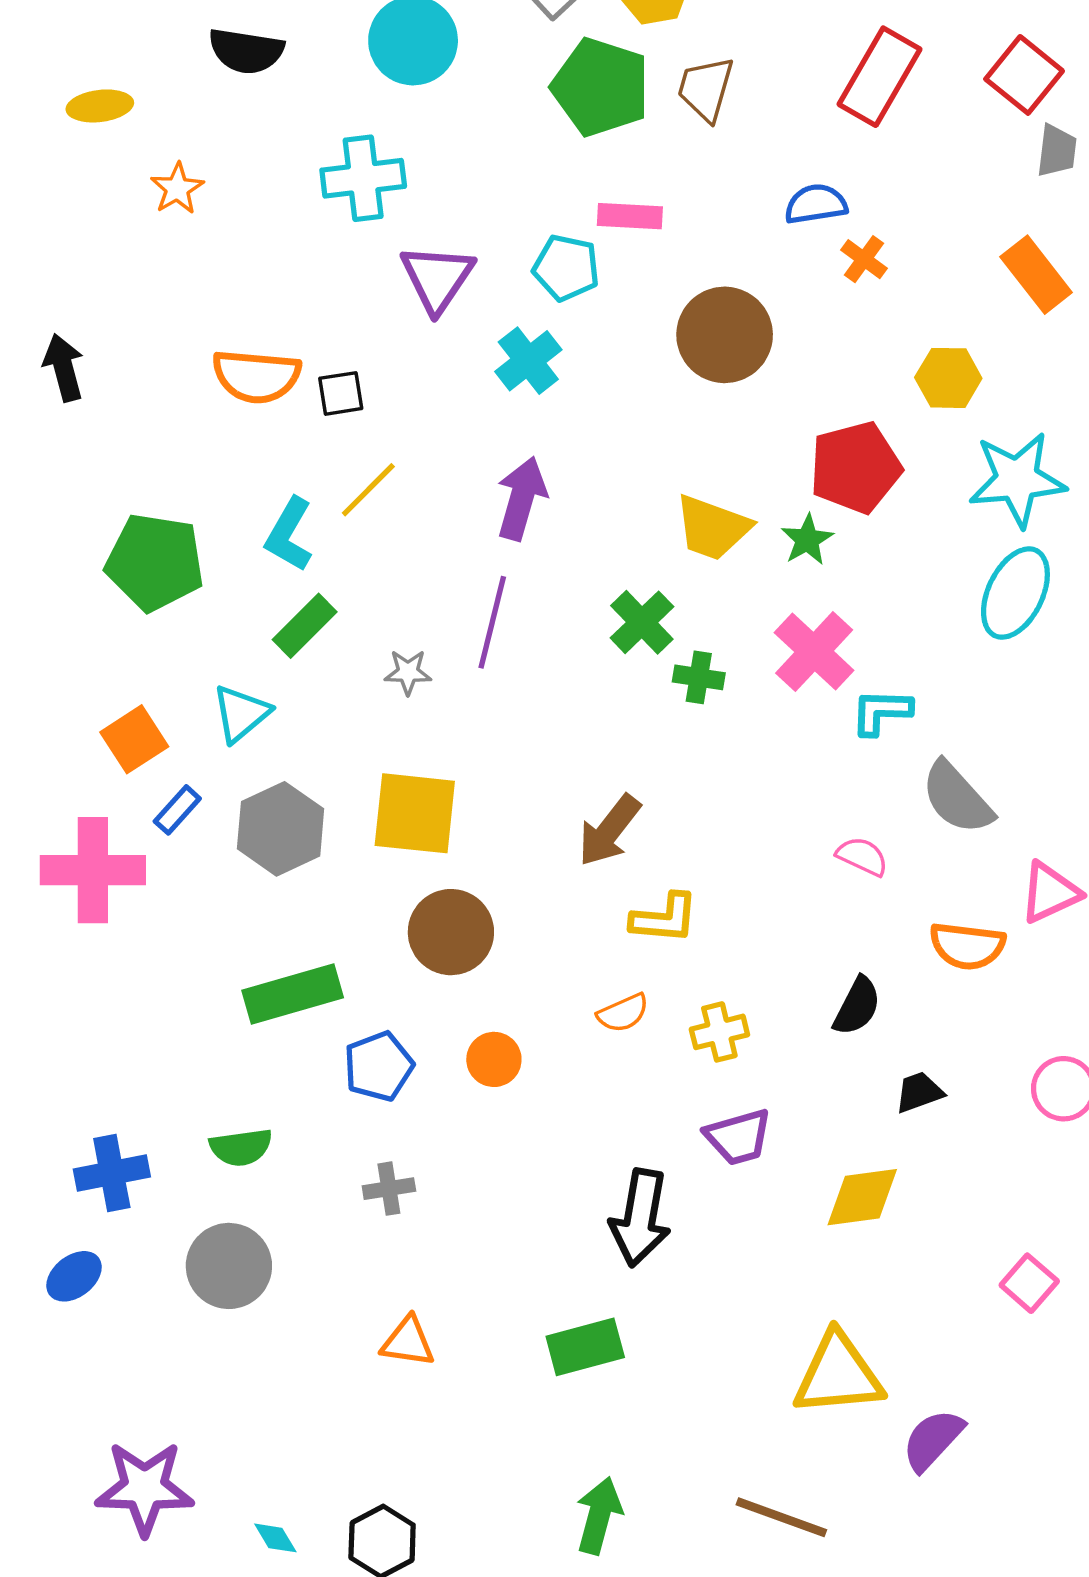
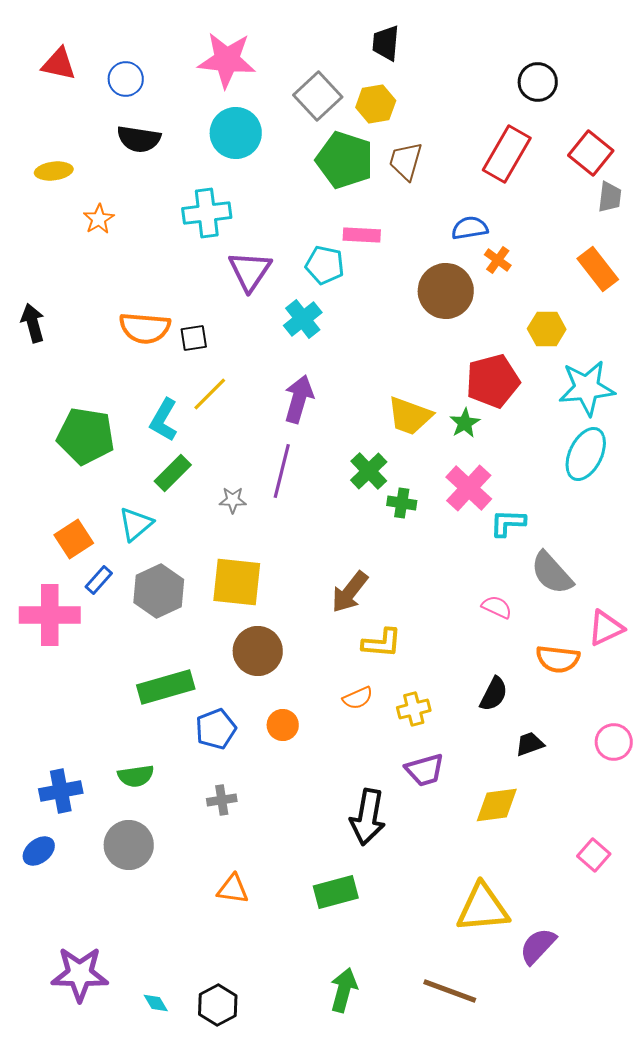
brown circle: (725, 335) -> (446, 291), moved

